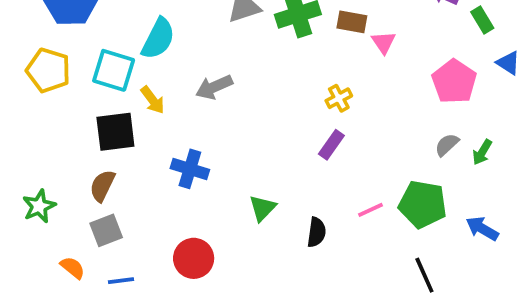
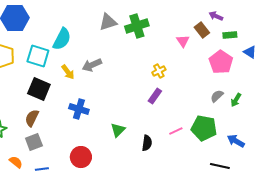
green rectangle: (482, 20) -> (230, 35), moved, turned -64
brown rectangle: (352, 22) -> (202, 30), moved, turned 42
yellow arrow: (153, 100) -> (68, 72), moved
black square: (115, 132) -> (39, 89), turned 30
black line: (424, 275) -> (220, 166), moved, turned -54

